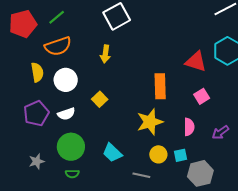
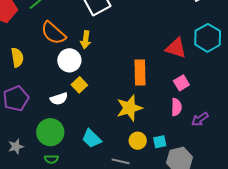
orange semicircle: (58, 46) -> (53, 33), moved, turned 60
white circle: (66, 80) -> (69, 60), moved
white semicircle: (66, 114) -> (59, 99), moved
pink semicircle: (189, 127) -> (176, 107), moved

